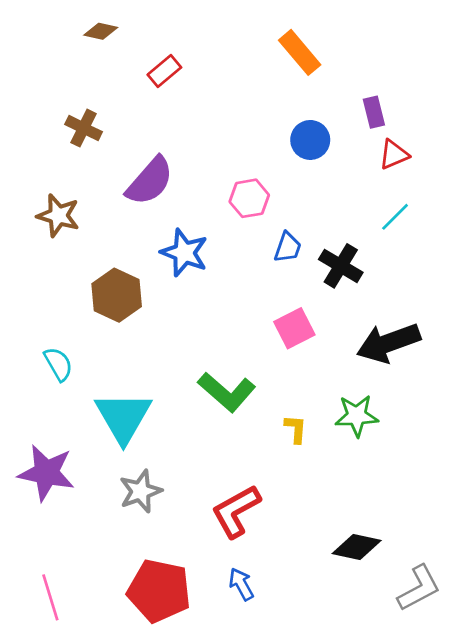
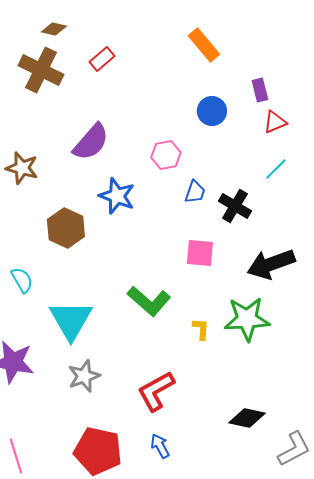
brown cross: (84, 128) -> (41, 70), moved, size x1.6
pink square: (294, 328) -> (200, 253), turned 32
green star: (357, 416) -> (247, 319), size x1.4

